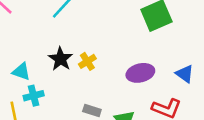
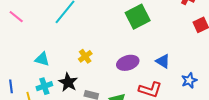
black star: (61, 59) -> (68, 82), moved
cyan triangle: (21, 72) -> (42, 59), moved

